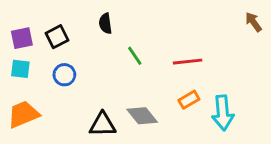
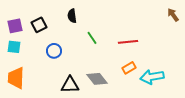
blue circle: (64, 75) -> (54, 51), moved
cyan arrow: (223, 113) -> (152, 77), turned 85
orange trapezoid: (23, 114) -> (16, 78), turned -65

